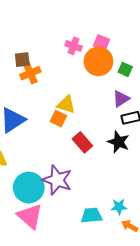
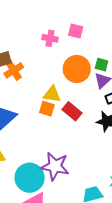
orange circle: (98, 61) -> (77, 69), moved
green square: (125, 69) -> (102, 65), moved
red rectangle: (82, 142) -> (72, 111), moved

